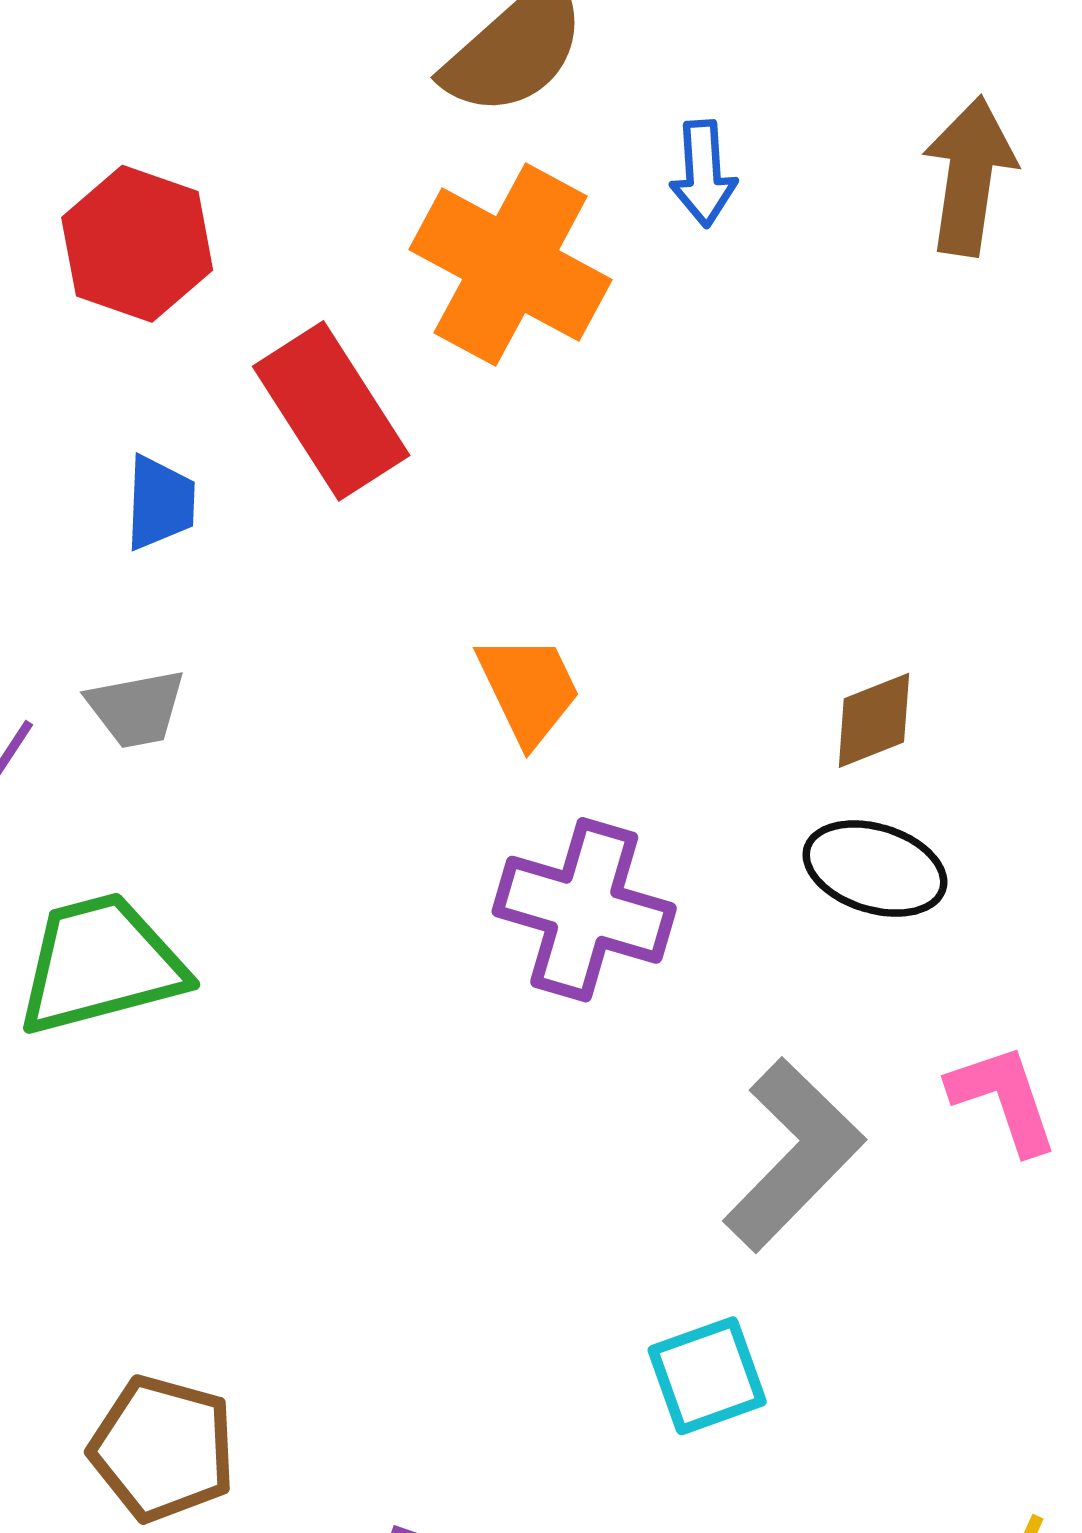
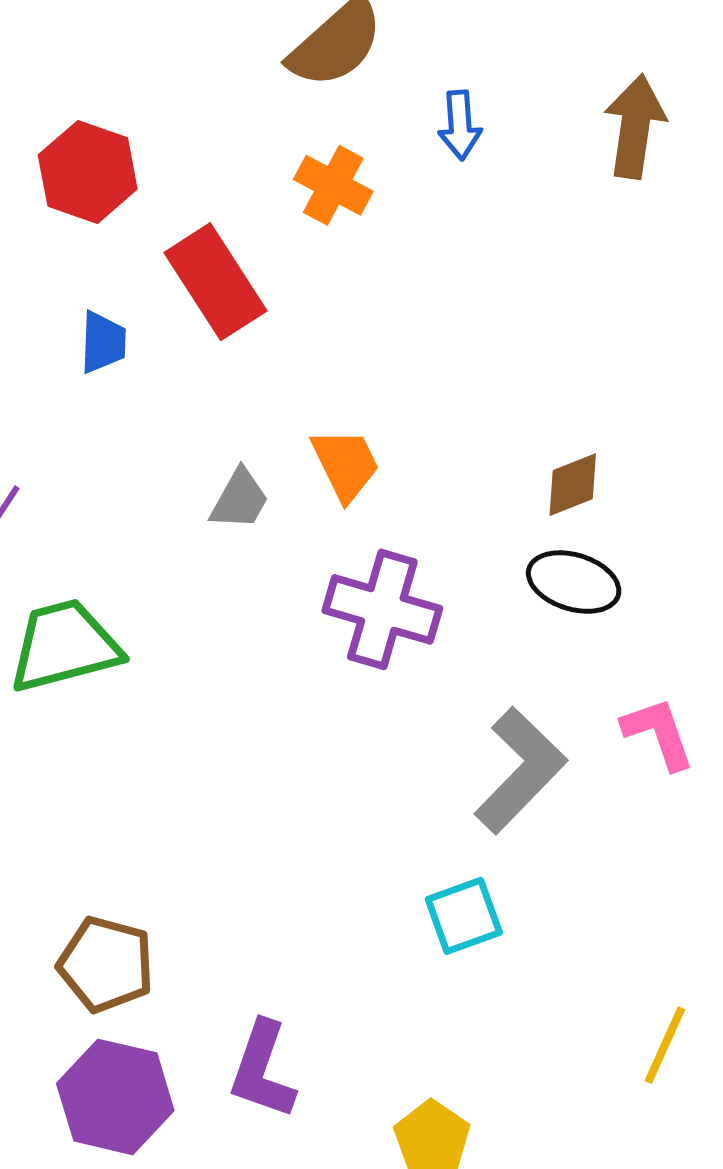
orange cross: (511, 265) -> (333, 185), size x0.6
gray trapezoid: (136, 708) -> (240, 499), moved, turned -50

